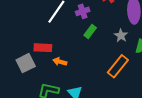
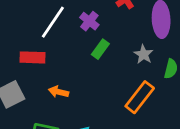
purple cross: (83, 11) -> (89, 21), turned -32
red rectangle: (43, 48) -> (32, 57), moved

